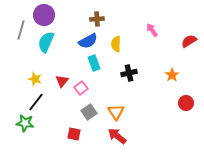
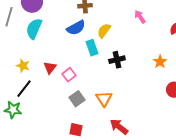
yellow semicircle: (116, 44) -> (104, 31), turned 35
cyan rectangle: (94, 63) -> (92, 48), moved
red square: (74, 134) -> (76, 130), moved
red arrow: (117, 136) -> (119, 127), moved

